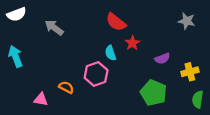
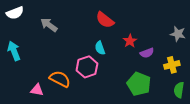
gray star: (187, 21) -> (178, 34), moved
red star: (133, 43) -> (130, 41), moved
orange semicircle: (66, 87) -> (60, 79), size x1.5

